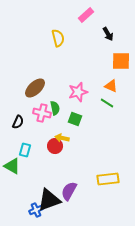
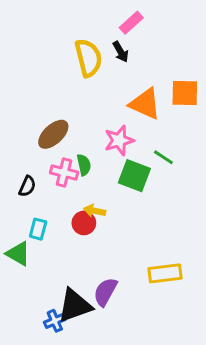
black arrow: (108, 34) -> (121, 52), moved
yellow semicircle: (58, 38) -> (88, 58), size x1.4
orange triangle: (111, 86) -> (145, 104), moved, size x1.6
green square: (75, 119) -> (134, 176), moved, size x1.5

